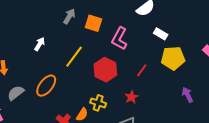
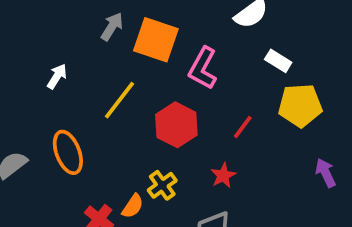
orange square: (94, 23) -> (156, 40), size x1.4
orange ellipse: (46, 86) -> (68, 152), turned -60
yellow cross: (98, 103) -> (162, 185), turned 35

